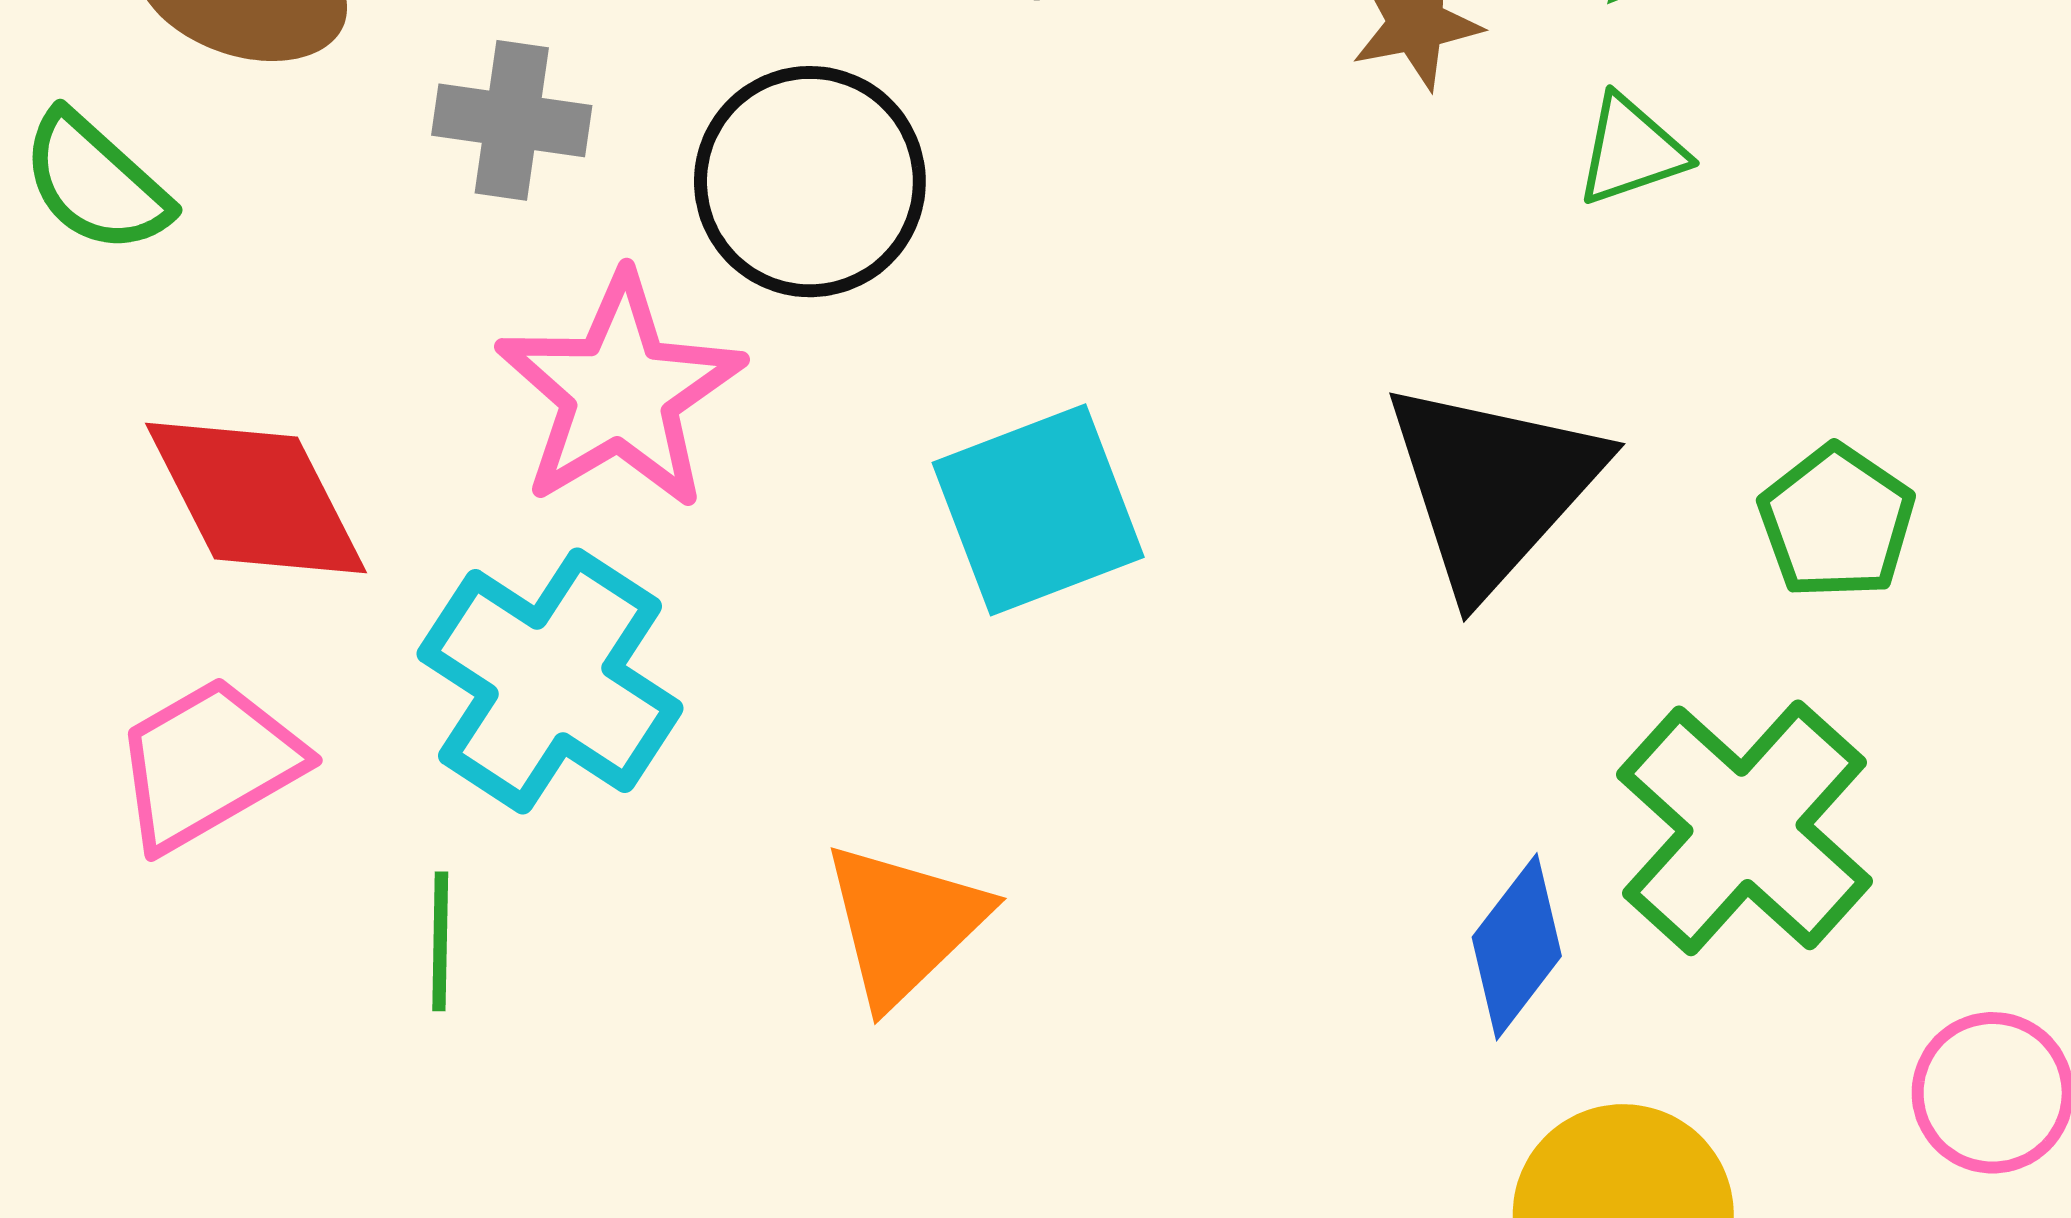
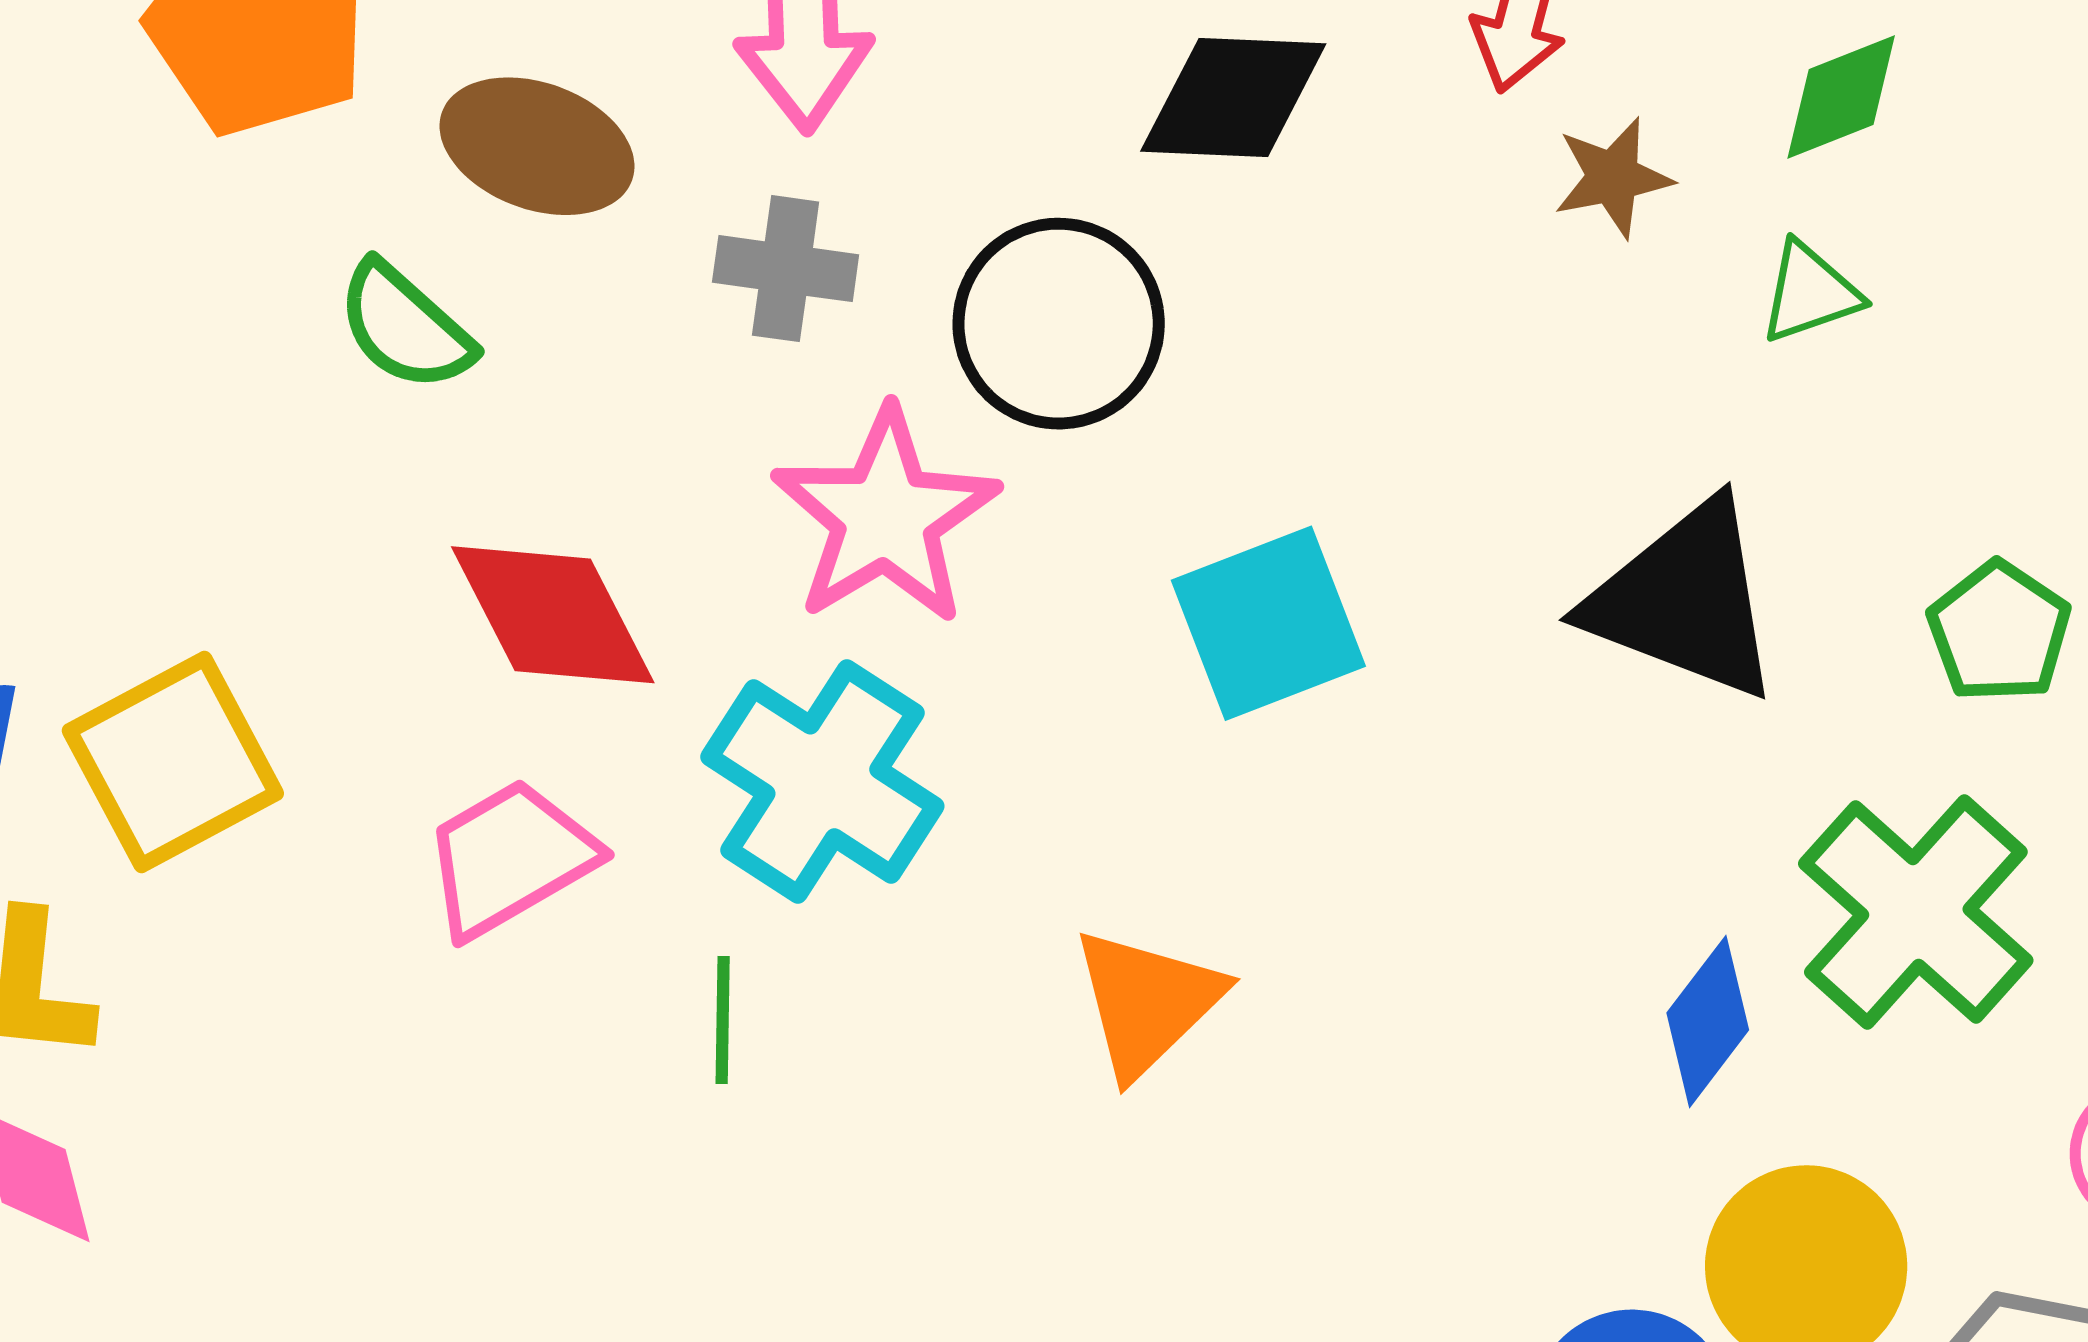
black triangle: (1493, 486) -> (1684, 600), turned -51

